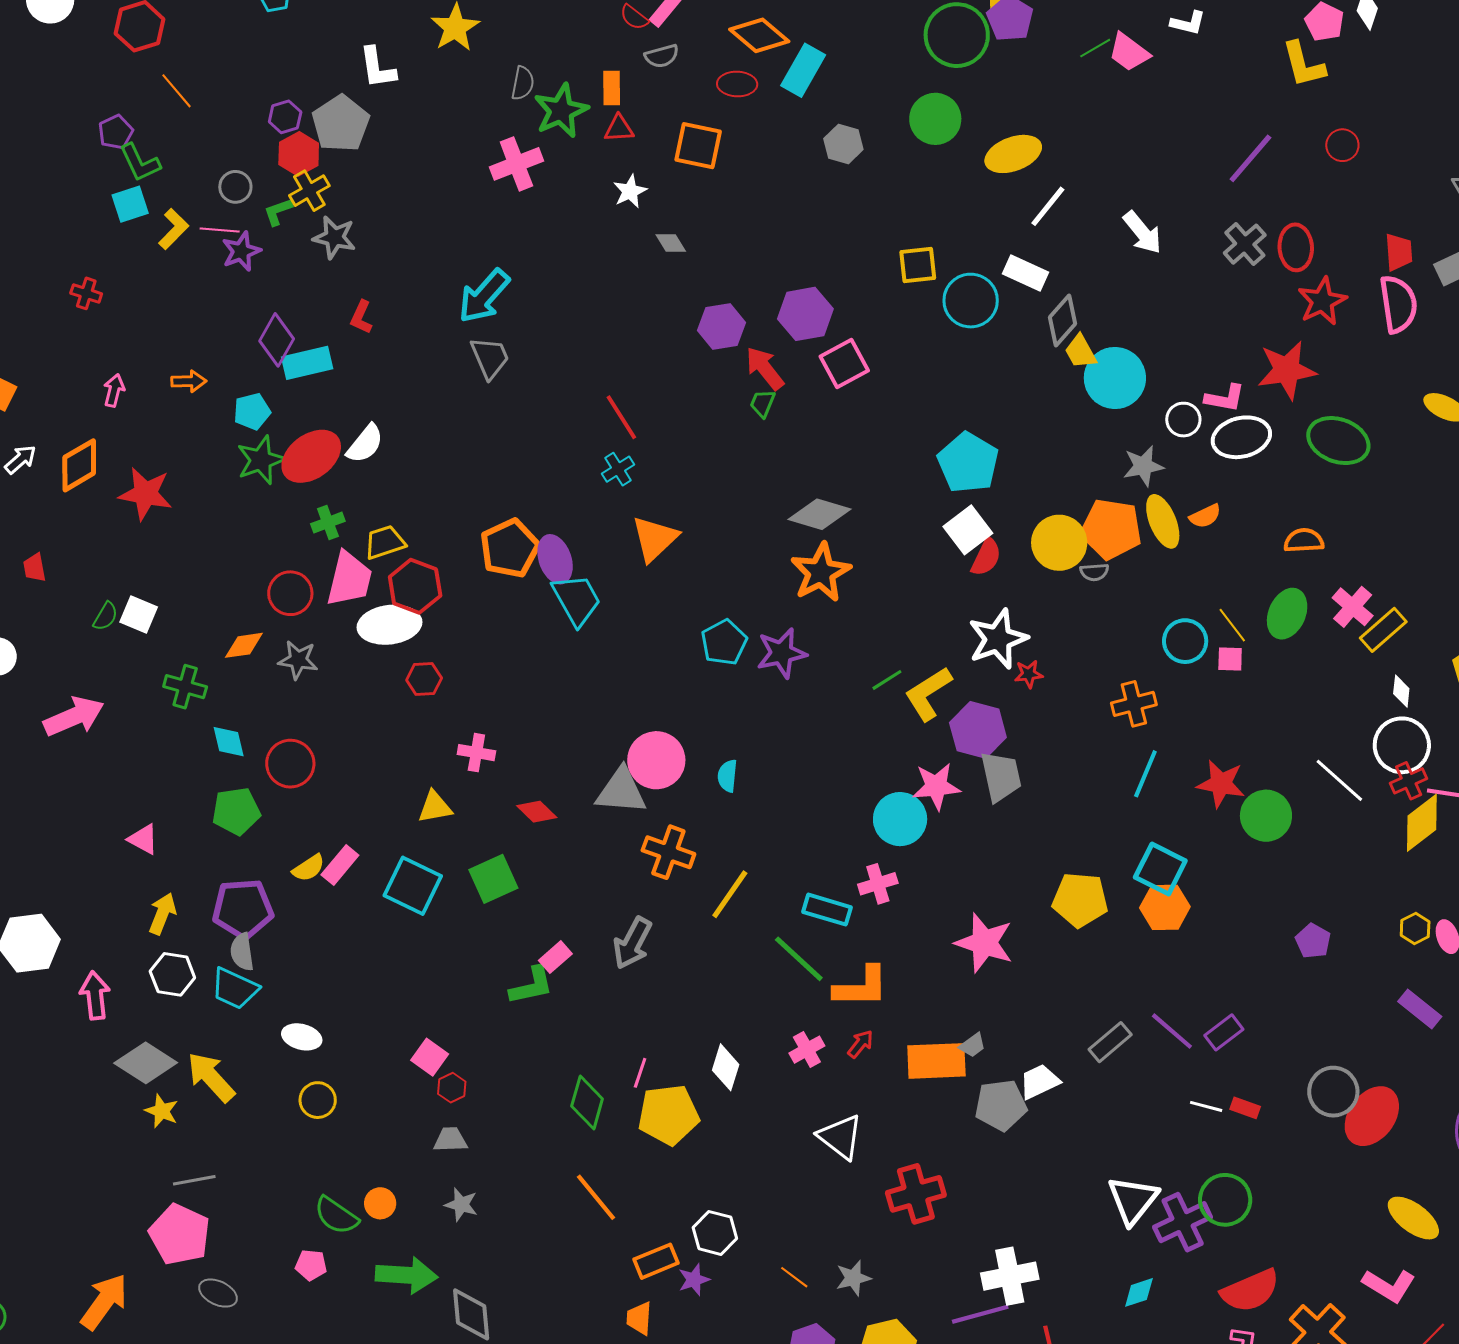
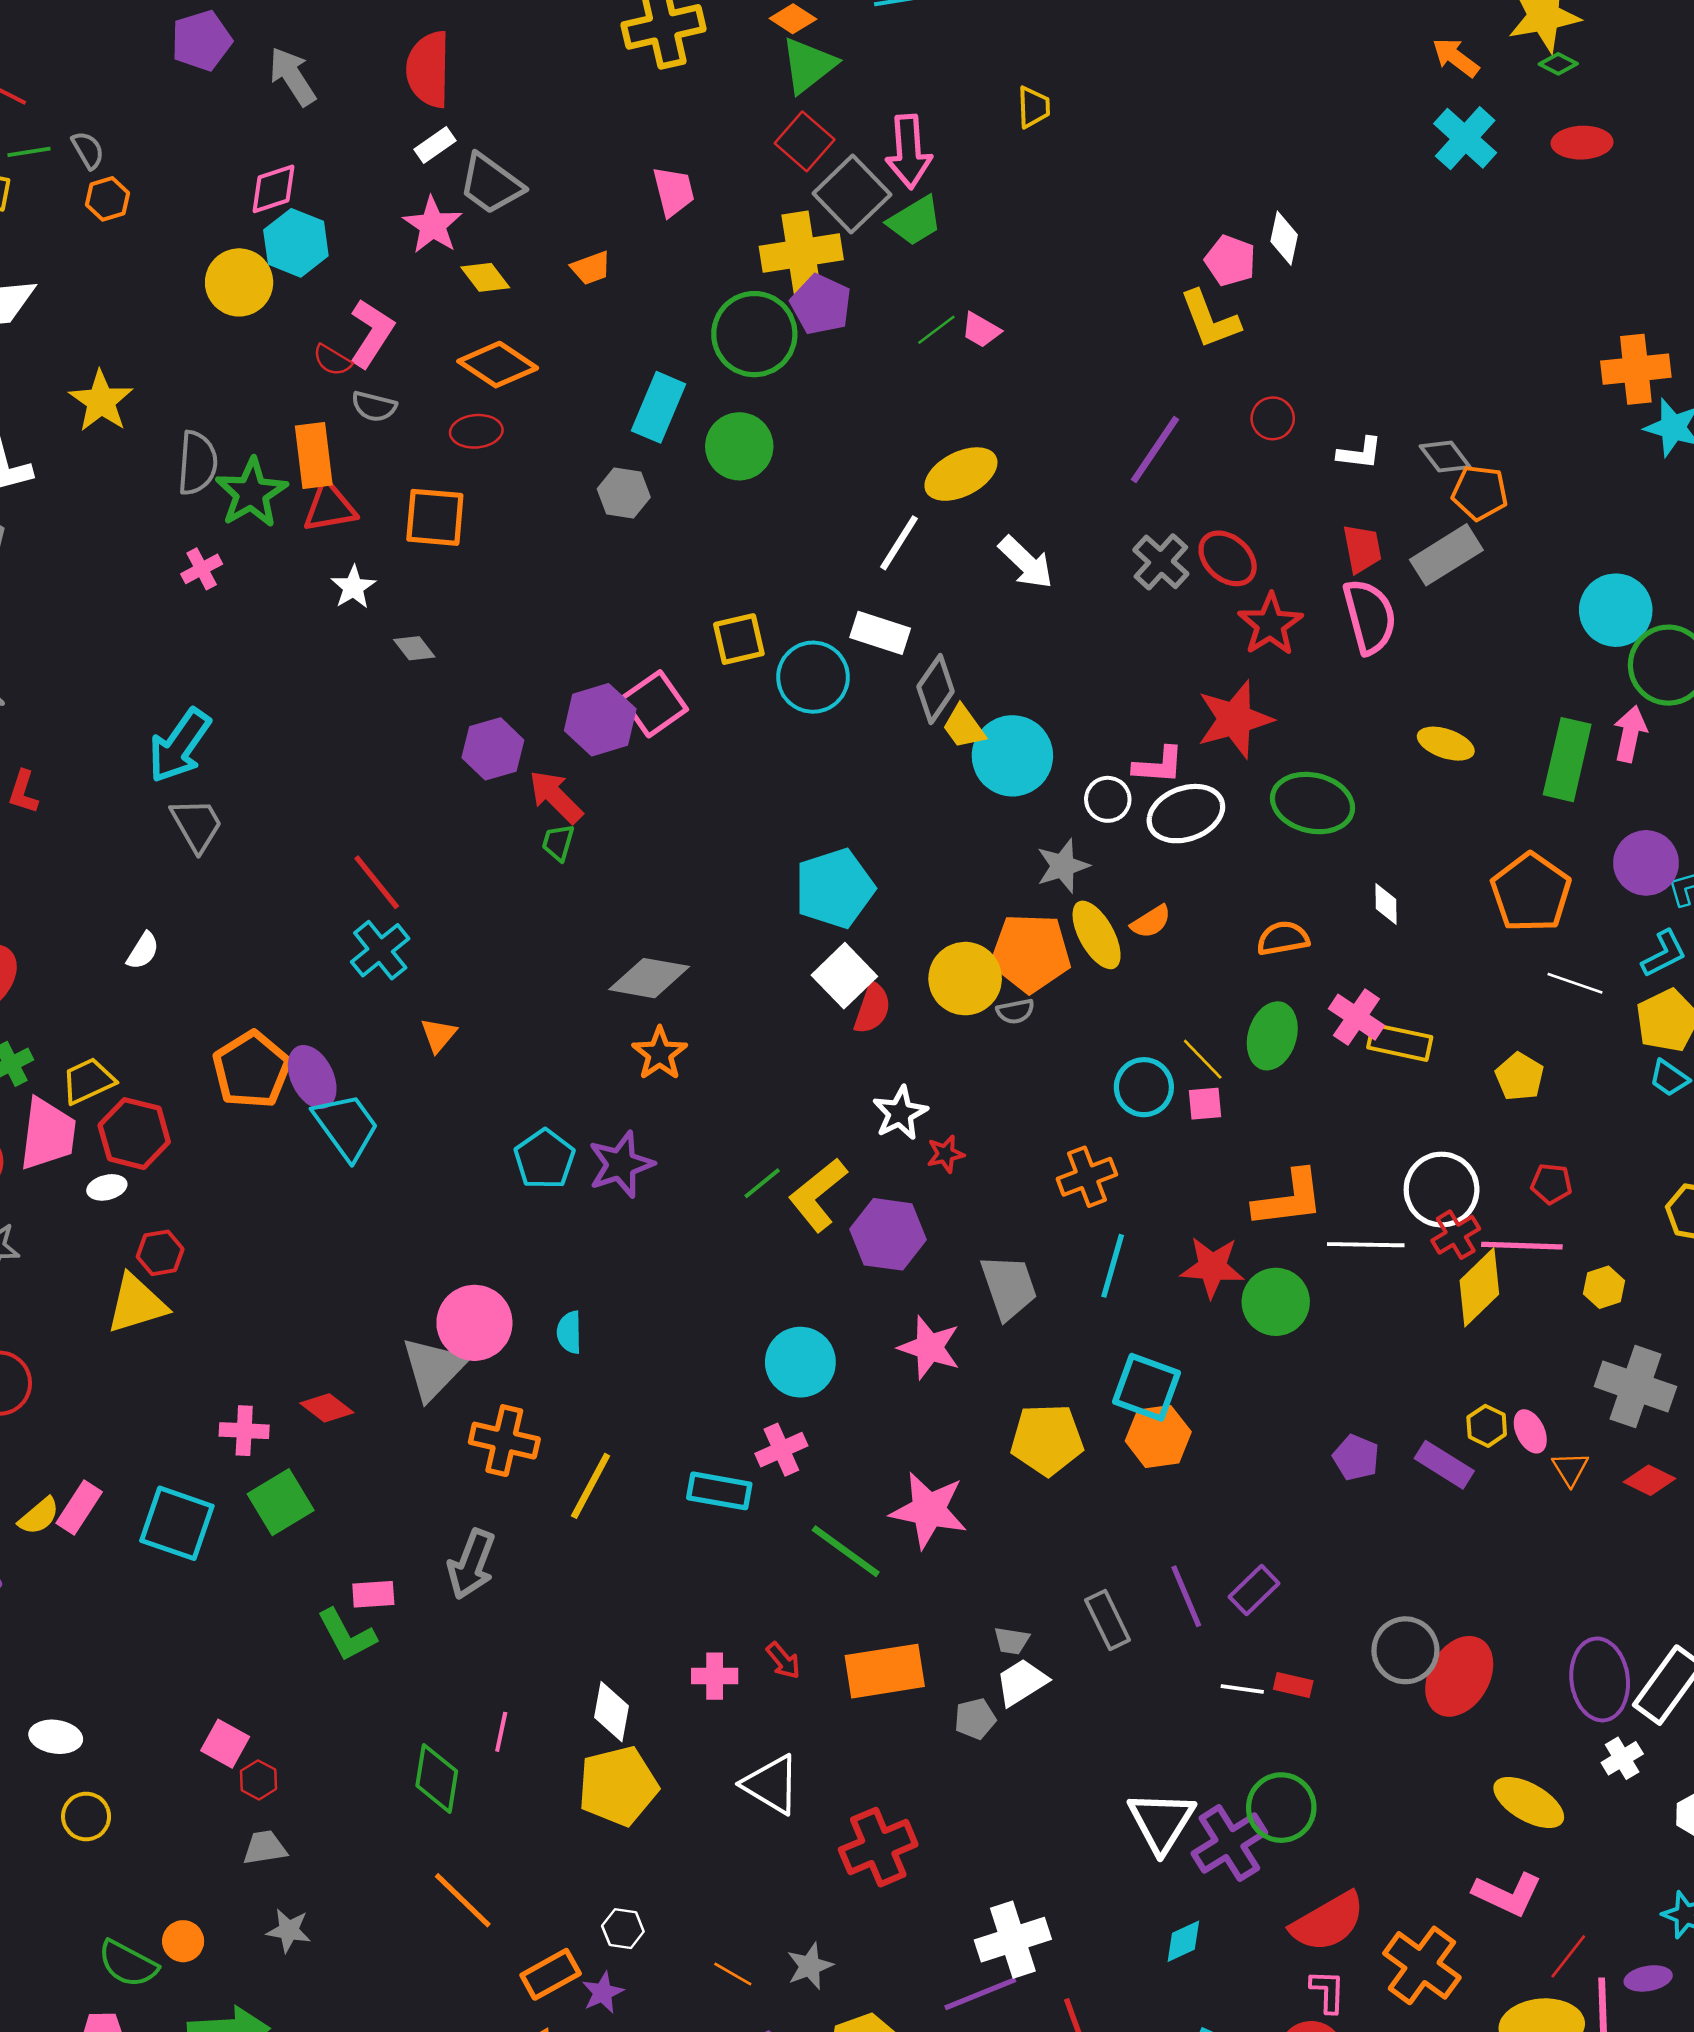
white L-shape: (1188, 23) -> (1360, 453), moved
pink trapezoid: (1129, 52) -> (981, 330), size x0.7
gray semicircle: (662, 56) -> (374, 406), turned 36
cyan rectangle: (803, 70) -> (659, 407), moved
gray semicircle: (523, 83) -> (197, 463), size x1.4
orange rectangle: (612, 88) -> (314, 456), size x1.4
red triangle: (619, 128) -> (329, 507), size x1.4
yellow ellipse: (1013, 154) -> (961, 474), moved
pink cross: (516, 164) -> (202, 569), size x0.6
red ellipse: (1296, 247) -> (1228, 558), turned -39
pink square: (844, 364) -> (654, 704), moved
white semicircle: (365, 444) -> (143, 951), moved, size x0.7
cyan pentagon: (968, 463) -> (835, 888), turned 30
cyan cross: (618, 469) -> (380, 950), size x1.4
orange triangle: (655, 539) -> (438, 1035), size x0.6
orange star: (821, 572) -> (660, 1054), size x0.7
white ellipse: (389, 625) -> (107, 1187), size x0.5
yellow rectangle: (1383, 630) -> (1400, 1042), turned 60
white star: (998, 639) -> (900, 1113), size x0.7
white diamond: (1401, 691) -> (1386, 904), moved
pink cross: (476, 753) -> (244, 1431), moved
gray trapezoid: (1001, 776) -> (1009, 1287), moved
white line: (1339, 780) -> (1366, 1245), turned -34
pink star: (936, 786) -> (929, 1348), moved, turned 30
gray triangle: (621, 791) -> (434, 1368), turned -44
yellow triangle: (435, 807) -> (137, 1304), moved, size x1.4
pink rectangle: (555, 957) -> (373, 1594), turned 44
green line: (799, 959) -> (846, 1551), moved
green L-shape: (531, 986) -> (347, 1635), turned 81
orange L-shape: (861, 987) -> (1289, 1199), moved
purple rectangle: (1420, 1009) -> (1444, 1465), moved
purple line: (1172, 1031) -> (1186, 1596), turned 33
gray rectangle: (1110, 1042) -> (1108, 1620), turned -69
red arrow: (860, 1044) -> (783, 1661), turned 108
gray trapezoid: (973, 1045) -> (1012, 1641), moved, turned 52
pink cross: (807, 1050) -> (715, 1676), turned 36
gray pentagon: (1001, 1105) -> (975, 1719), size x0.6
yellow pentagon: (668, 1115) -> (618, 1786), moved
white hexagon: (715, 1233) -> (623, 1929), size x0.7

